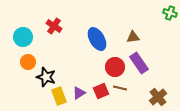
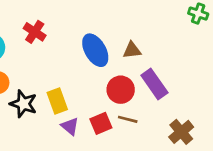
brown triangle: (133, 37) -> (132, 50), moved
purple triangle: (79, 93) -> (70, 126), turned -48
yellow rectangle: (59, 96) -> (57, 101), moved

